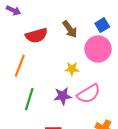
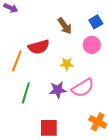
red semicircle: (36, 35) -> (39, 47), moved
pink circle: (98, 49) -> (92, 45), size x0.7

